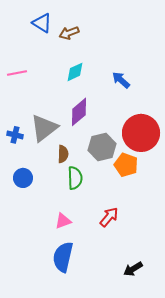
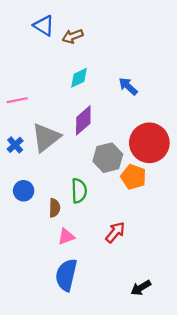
pink line: (17, 73) -> (17, 100), moved
blue cross: (15, 135) -> (15, 145), turned 35
brown semicircle: (63, 154) -> (54, 208), moved

